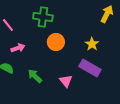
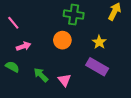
green cross: (43, 17) -> (74, 15), moved
pink triangle: (66, 81) -> (64, 80), moved

